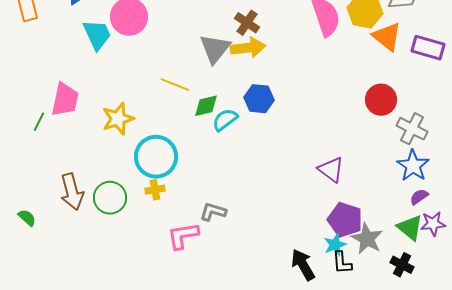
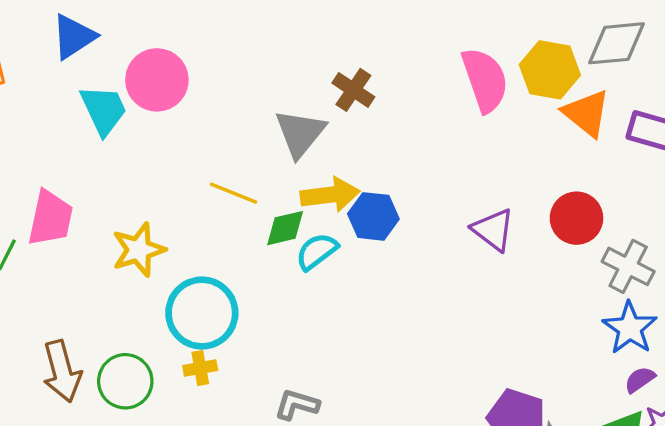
yellow arrow: (248, 48) -> (330, 195), moved
purple triangle: (331, 170) -> (493, 230), moved

